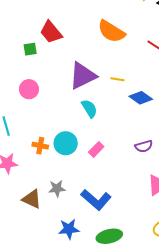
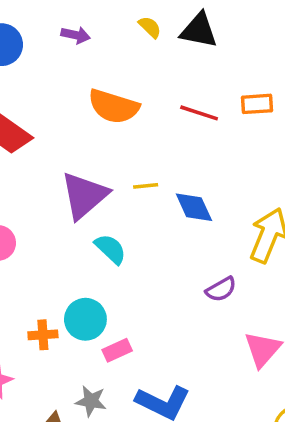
blue diamond: (141, 98) -> (194, 207), turned 45
pink rectangle: (96, 149) -> (117, 350), moved, turned 35
gray star: (57, 189) -> (91, 401), turned 30

